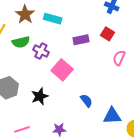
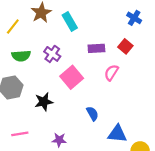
cyan rectangle: (53, 19) -> (70, 21), turned 36
green semicircle: (21, 42) -> (21, 56), moved
pink semicircle: (119, 58) -> (111, 73), moved

